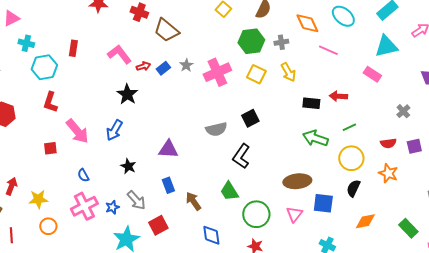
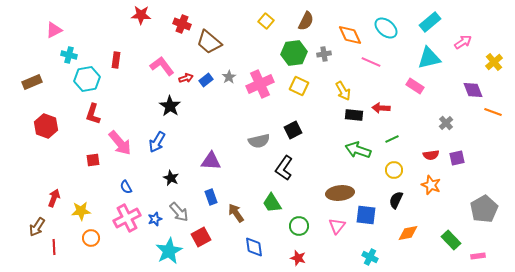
yellow arrow: (288, 72) -> (343, 91), moved
yellow circle: (351, 158) -> (394, 170), size x0.7
green circle: (256, 214) -> (299, 226), size x0.7

